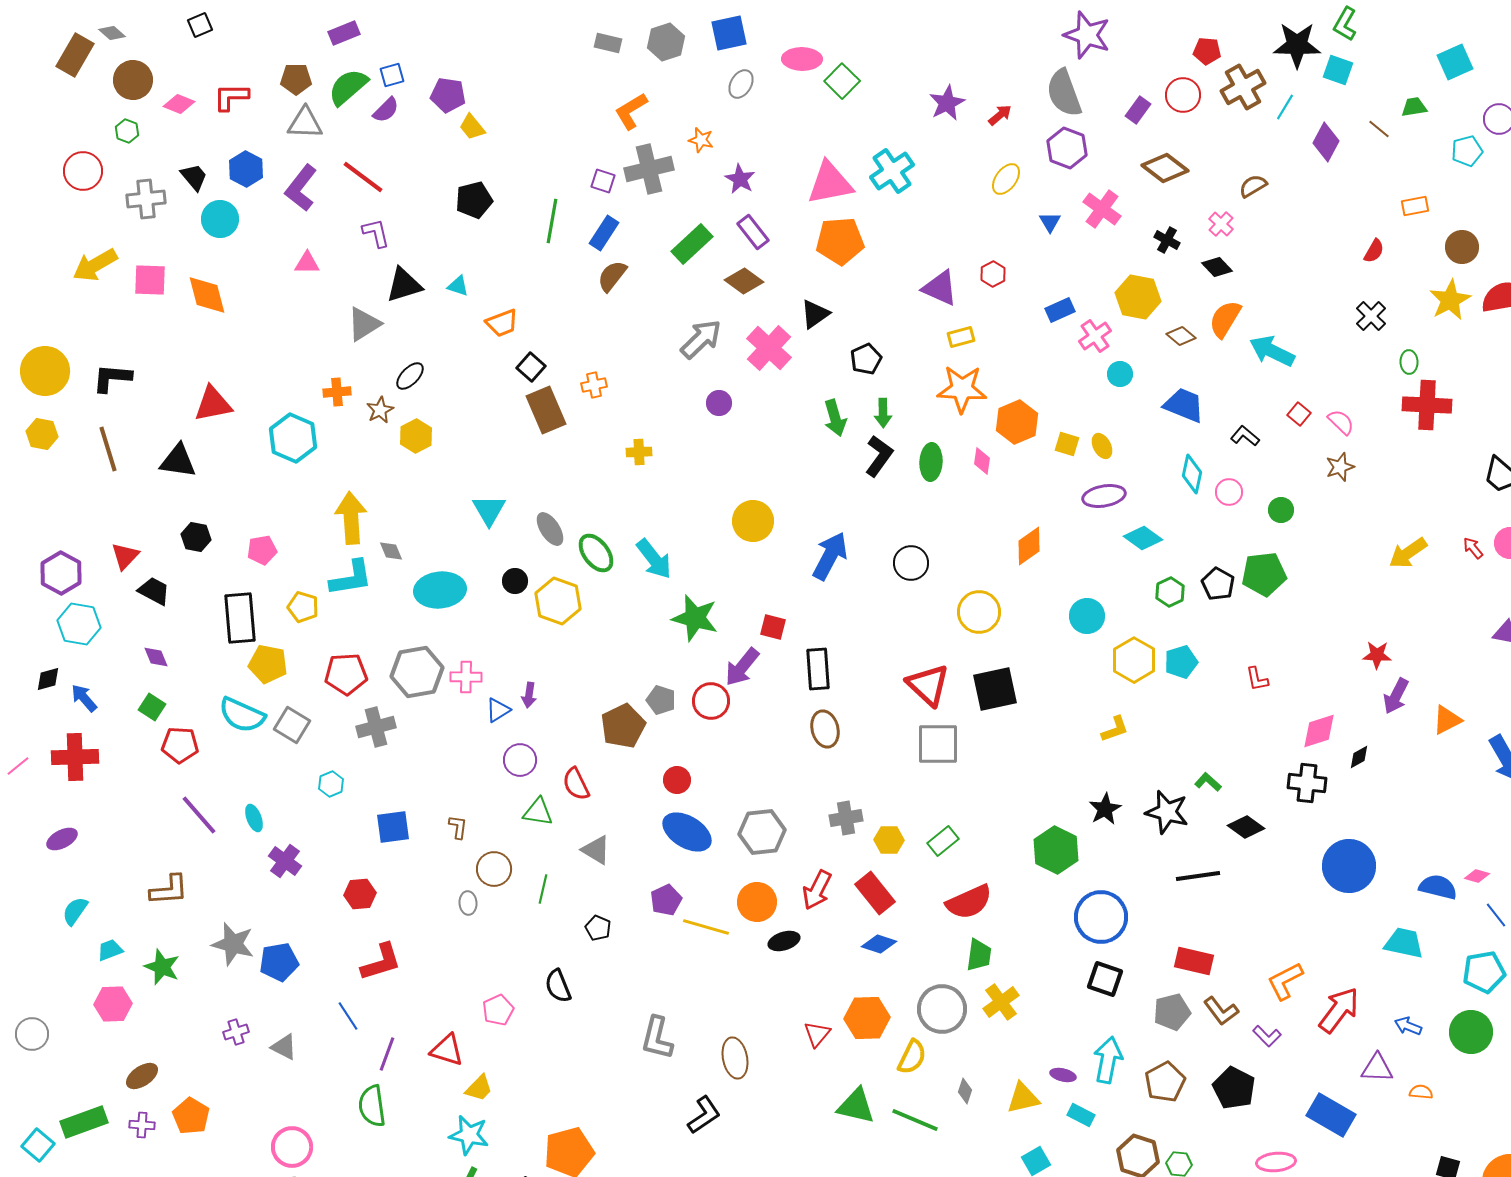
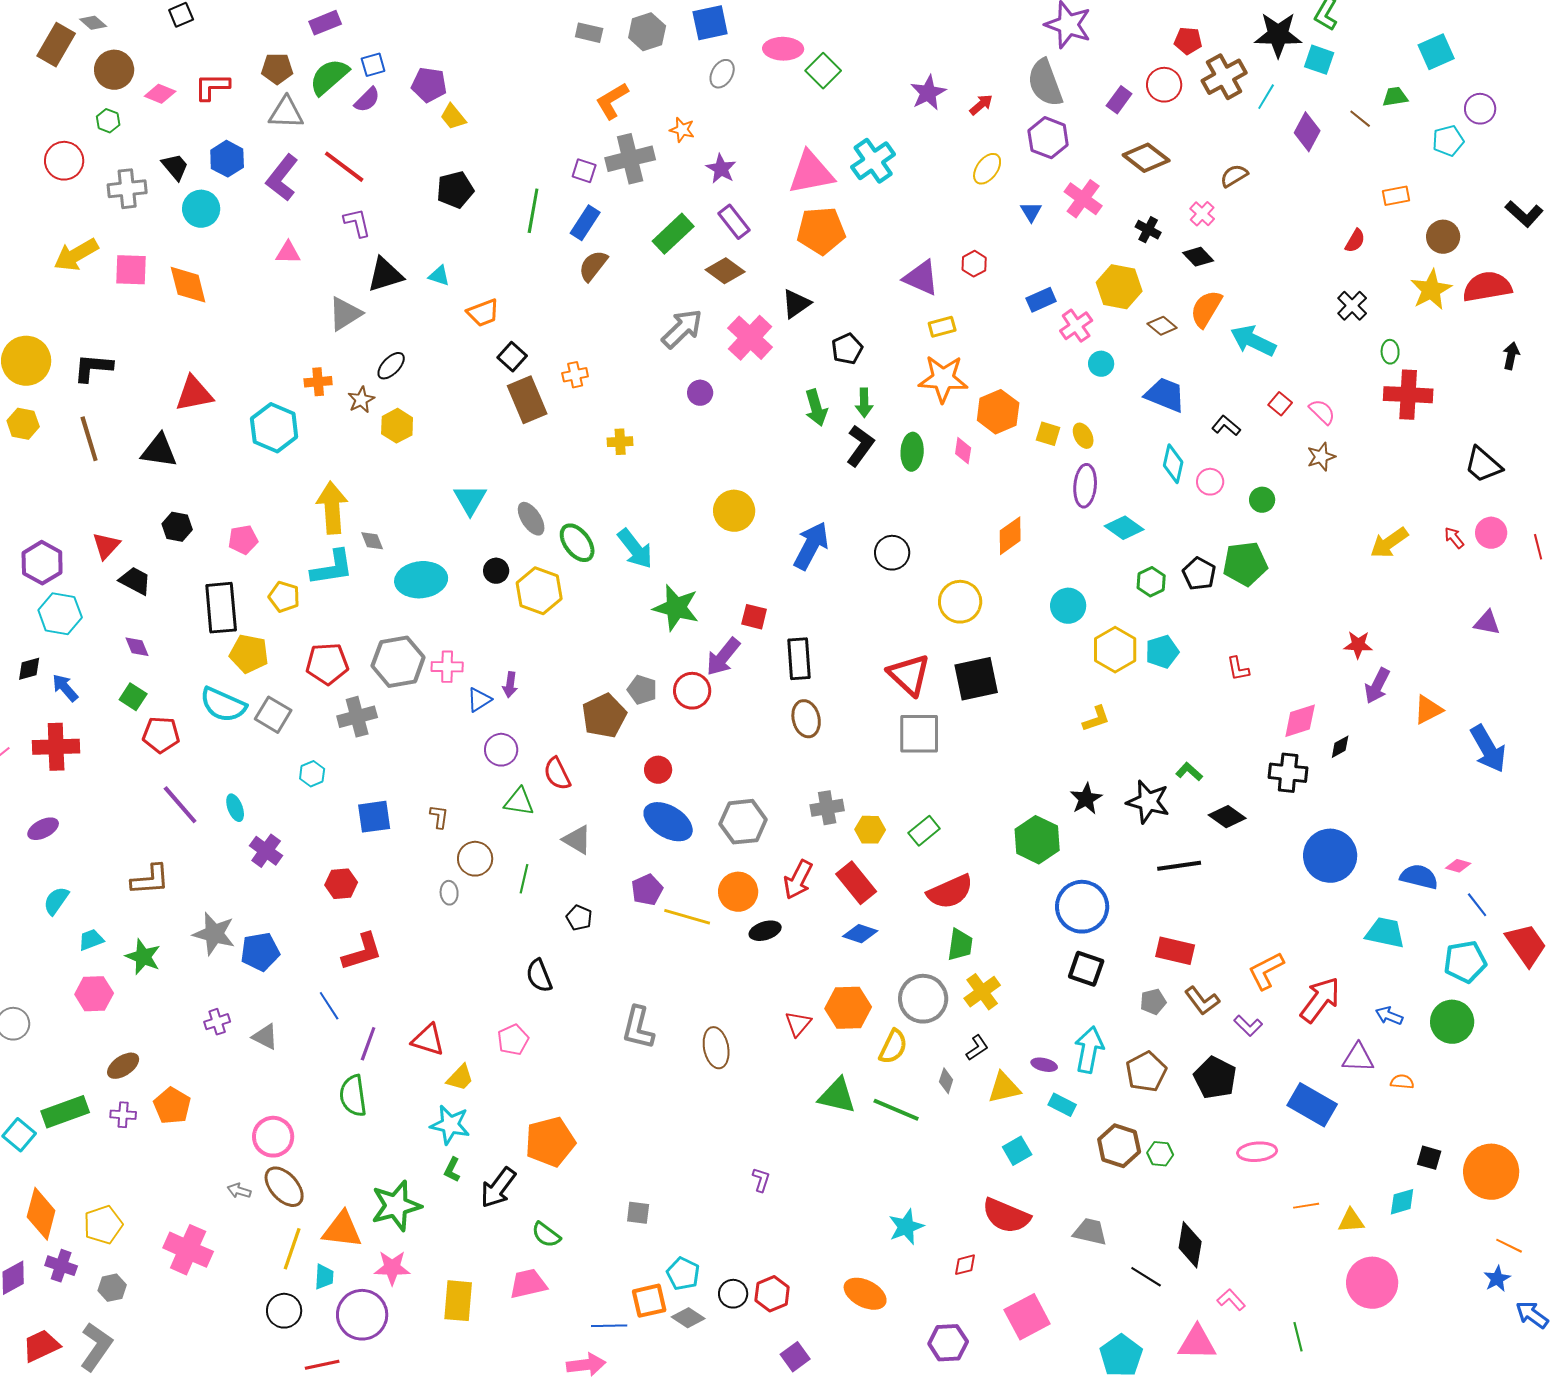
purple ellipse: (1104, 496) -> (1085, 486), turned -75
pink pentagon: (498, 1010) -> (513, 1040), moved
gray pentagon: (1172, 1012) -> (1153, 1002), size x0.7
black L-shape: (704, 1115) -> (977, 1048), moved, size x0.7

